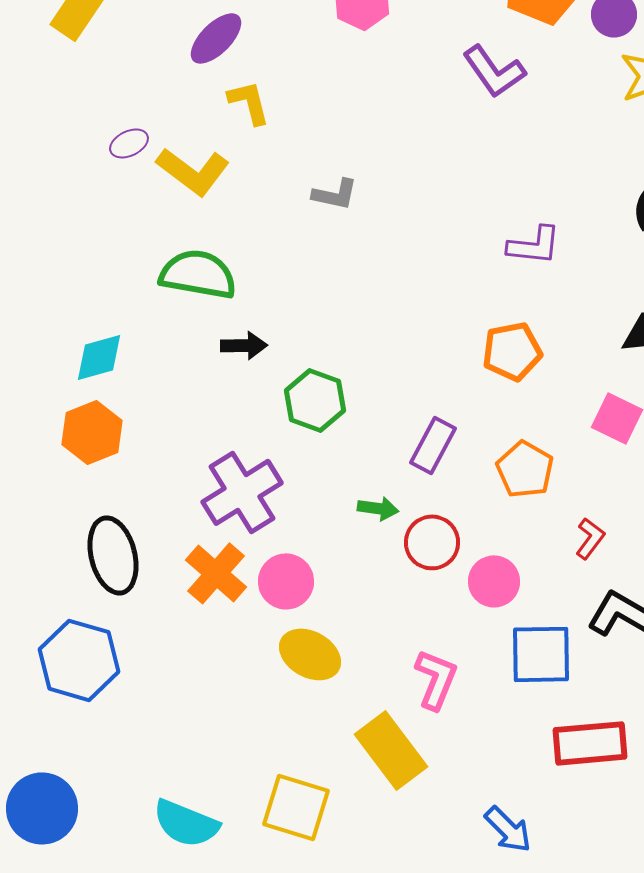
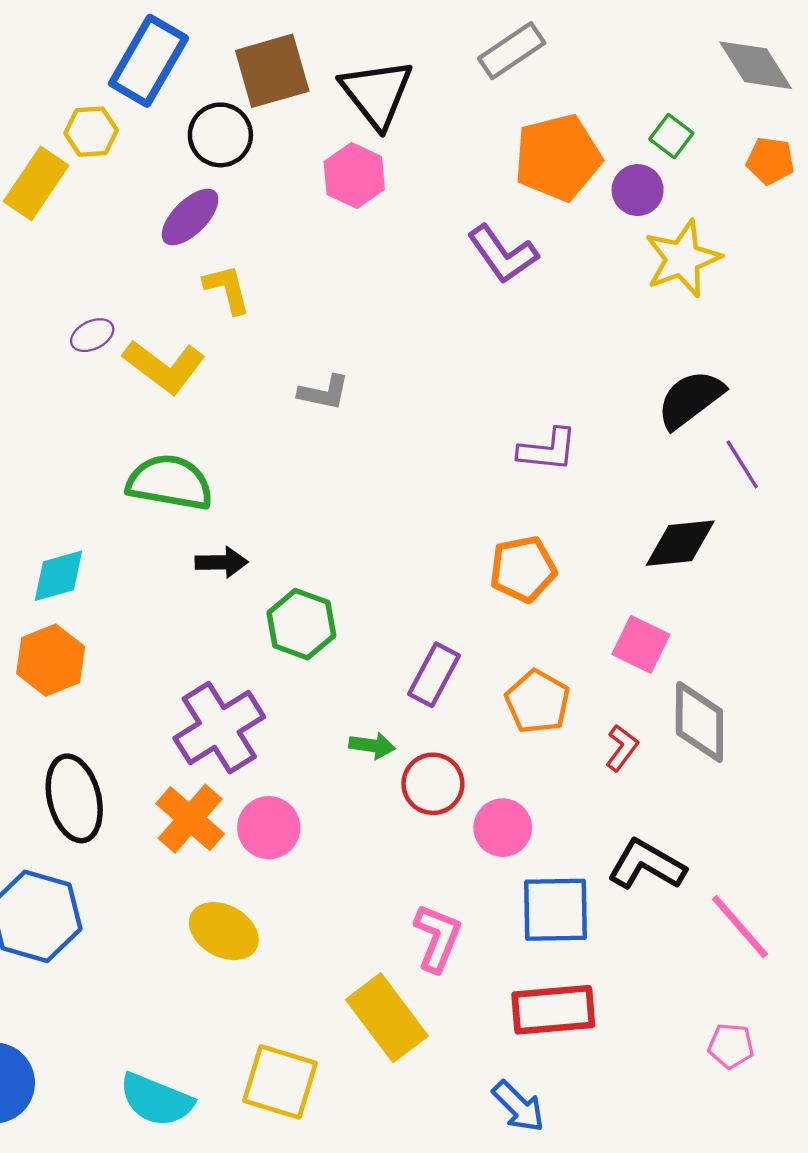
red L-shape: (590, 538) -> (622, 748), moved
yellow ellipse: (310, 654) -> (224, 931), moved
red rectangle: (590, 743) -> (553, 1010), moved

